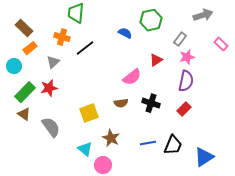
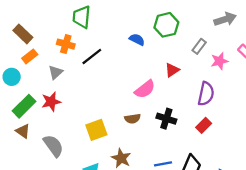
pink star: (187, 57) -> (219, 61), moved

